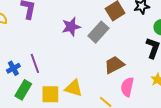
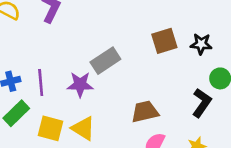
purple star: (71, 27) -> (80, 84), moved
gray rectangle: (98, 32) -> (105, 61), moved

